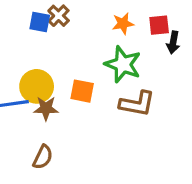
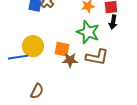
black arrow: (173, 42) -> (113, 22), moved
brown star: (46, 108) -> (70, 60), moved

